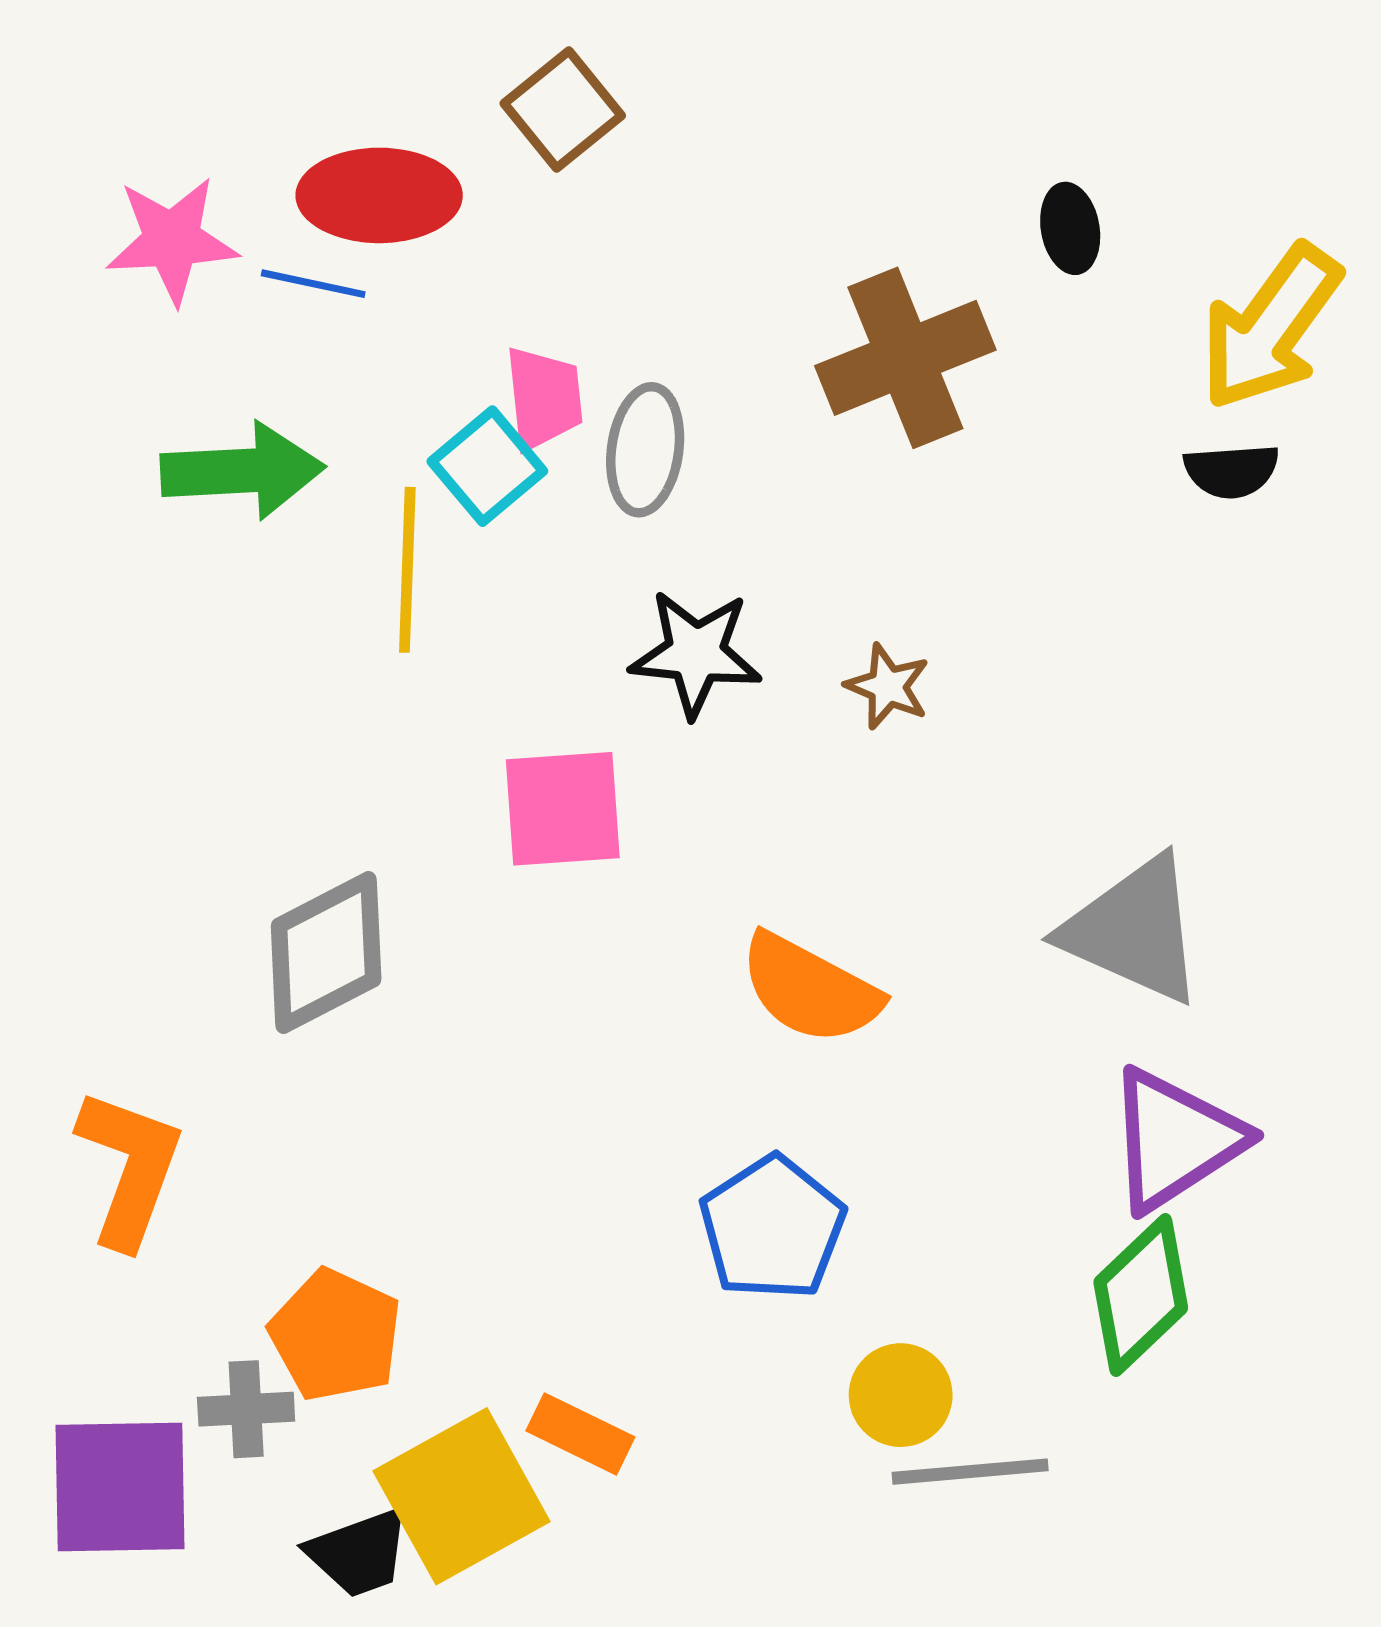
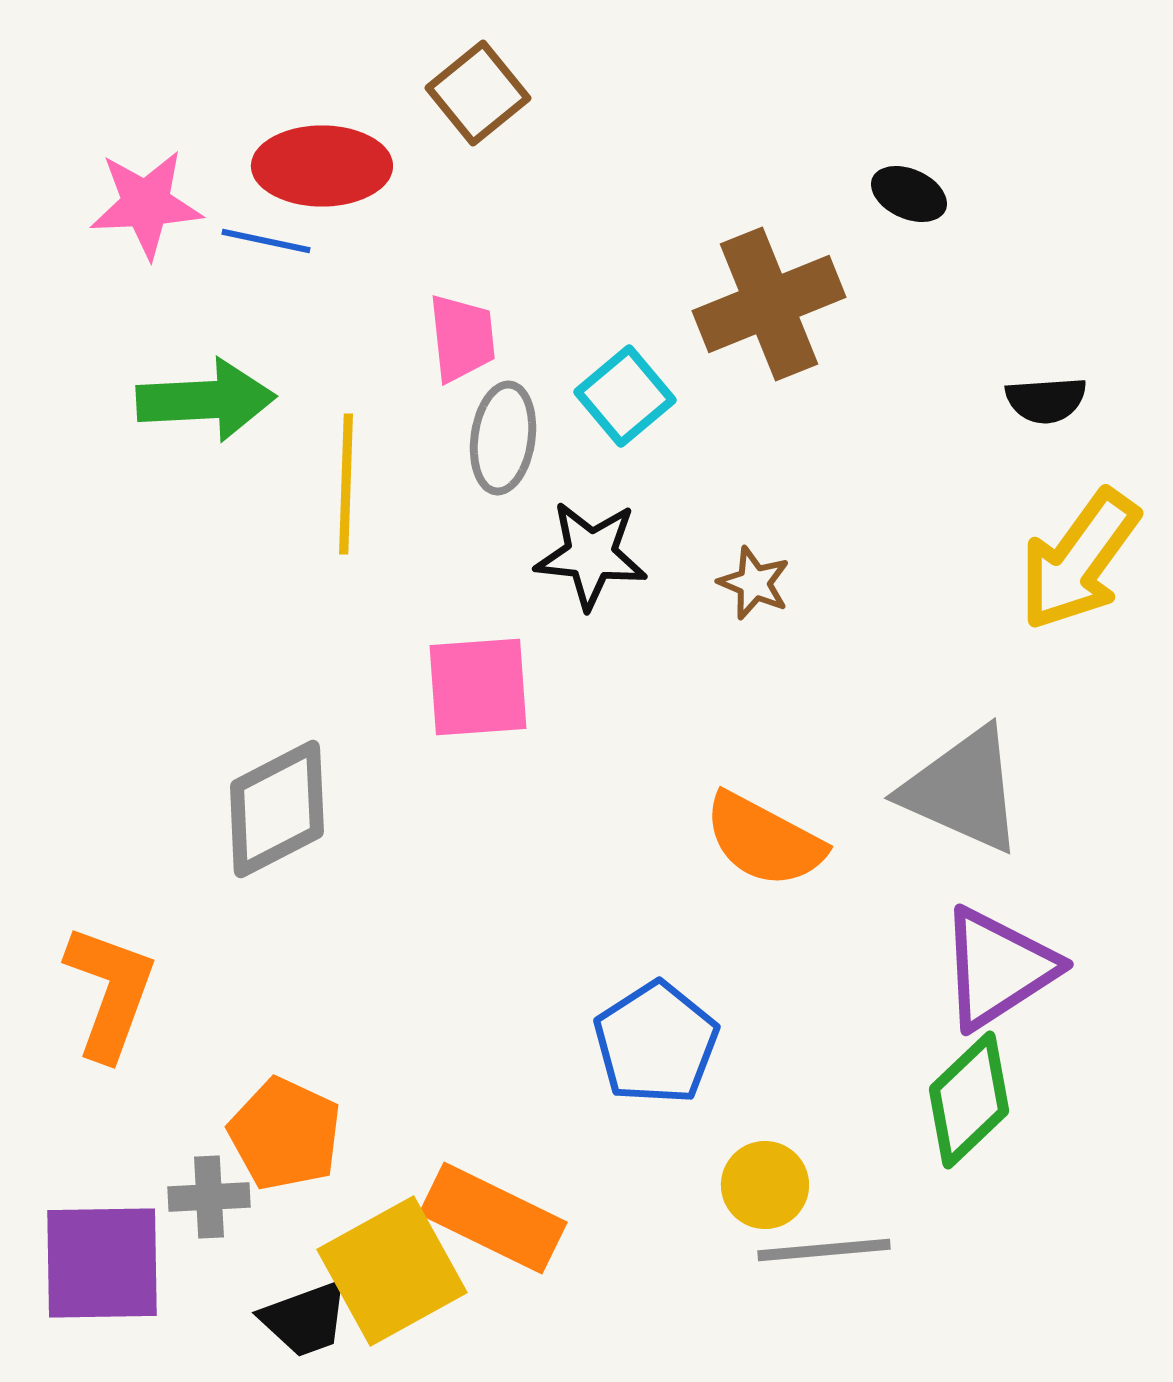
black ellipse: (1070, 228) -> (909, 194), turned -56
yellow arrow: (1270, 327) -> (1079, 560), moved
gray ellipse: (645, 450) -> (503, 438), moved
cyan square: (487, 466) -> (625, 396), moved
orange semicircle: (810, 989) -> (764, 840), moved
orange rectangle: (580, 1434) -> (493, 1218), size x1.6

